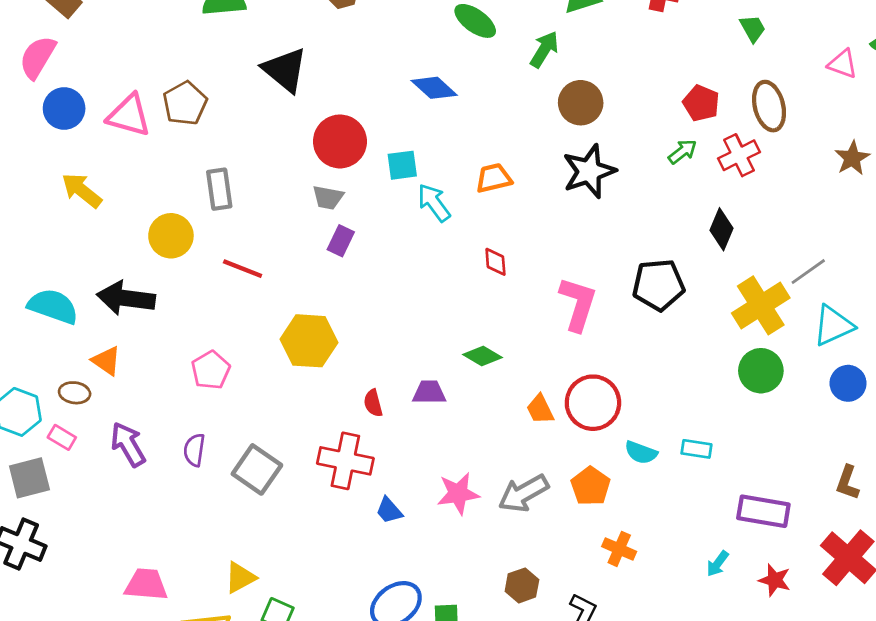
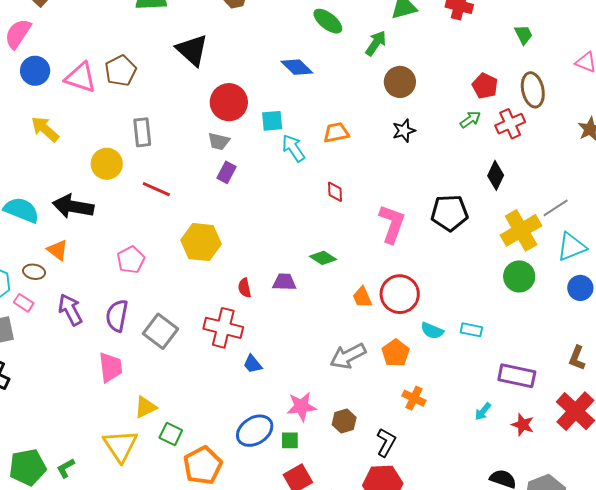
black star: (589, 171) -> (404, 131), size x0.6
purple semicircle: (194, 450) -> (117, 316), size x1.4
pink star: (458, 493) -> (301, 406), moved
pink trapezoid: (146, 584) -> (110, 367), moved, turned 76

